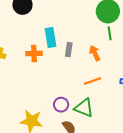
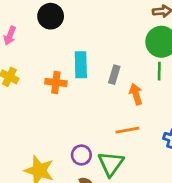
gray rectangle: (69, 50) -> (114, 75), moved
green triangle: (84, 108) -> (111, 164), turned 35

